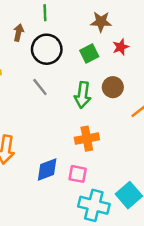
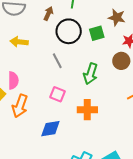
green square: (89, 53) -> (97, 33), moved
brown circle: (113, 87) -> (121, 61), moved
pink square: (78, 174) -> (57, 94), moved

